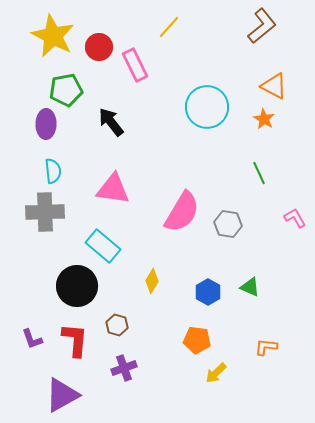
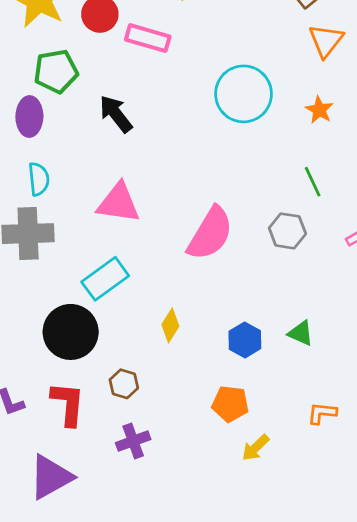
pink rectangle: (135, 65) -> (148, 38), turned -48
orange triangle: (274, 86) -> (326, 41), moved, turned 40
gray hexagon: (228, 224) -> (287, 231), moved
cyan rectangle: (103, 246) -> (105, 279), turned -76

